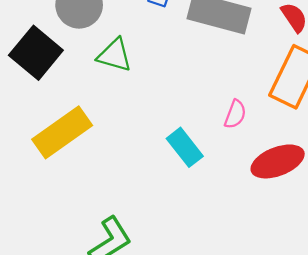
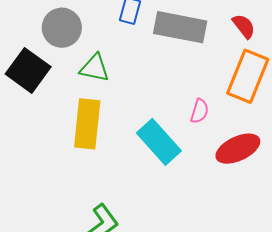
yellow rectangle: (62, 132) -> (87, 124), moved, turned -45
cyan rectangle: (185, 147) -> (159, 142), size x1.4

